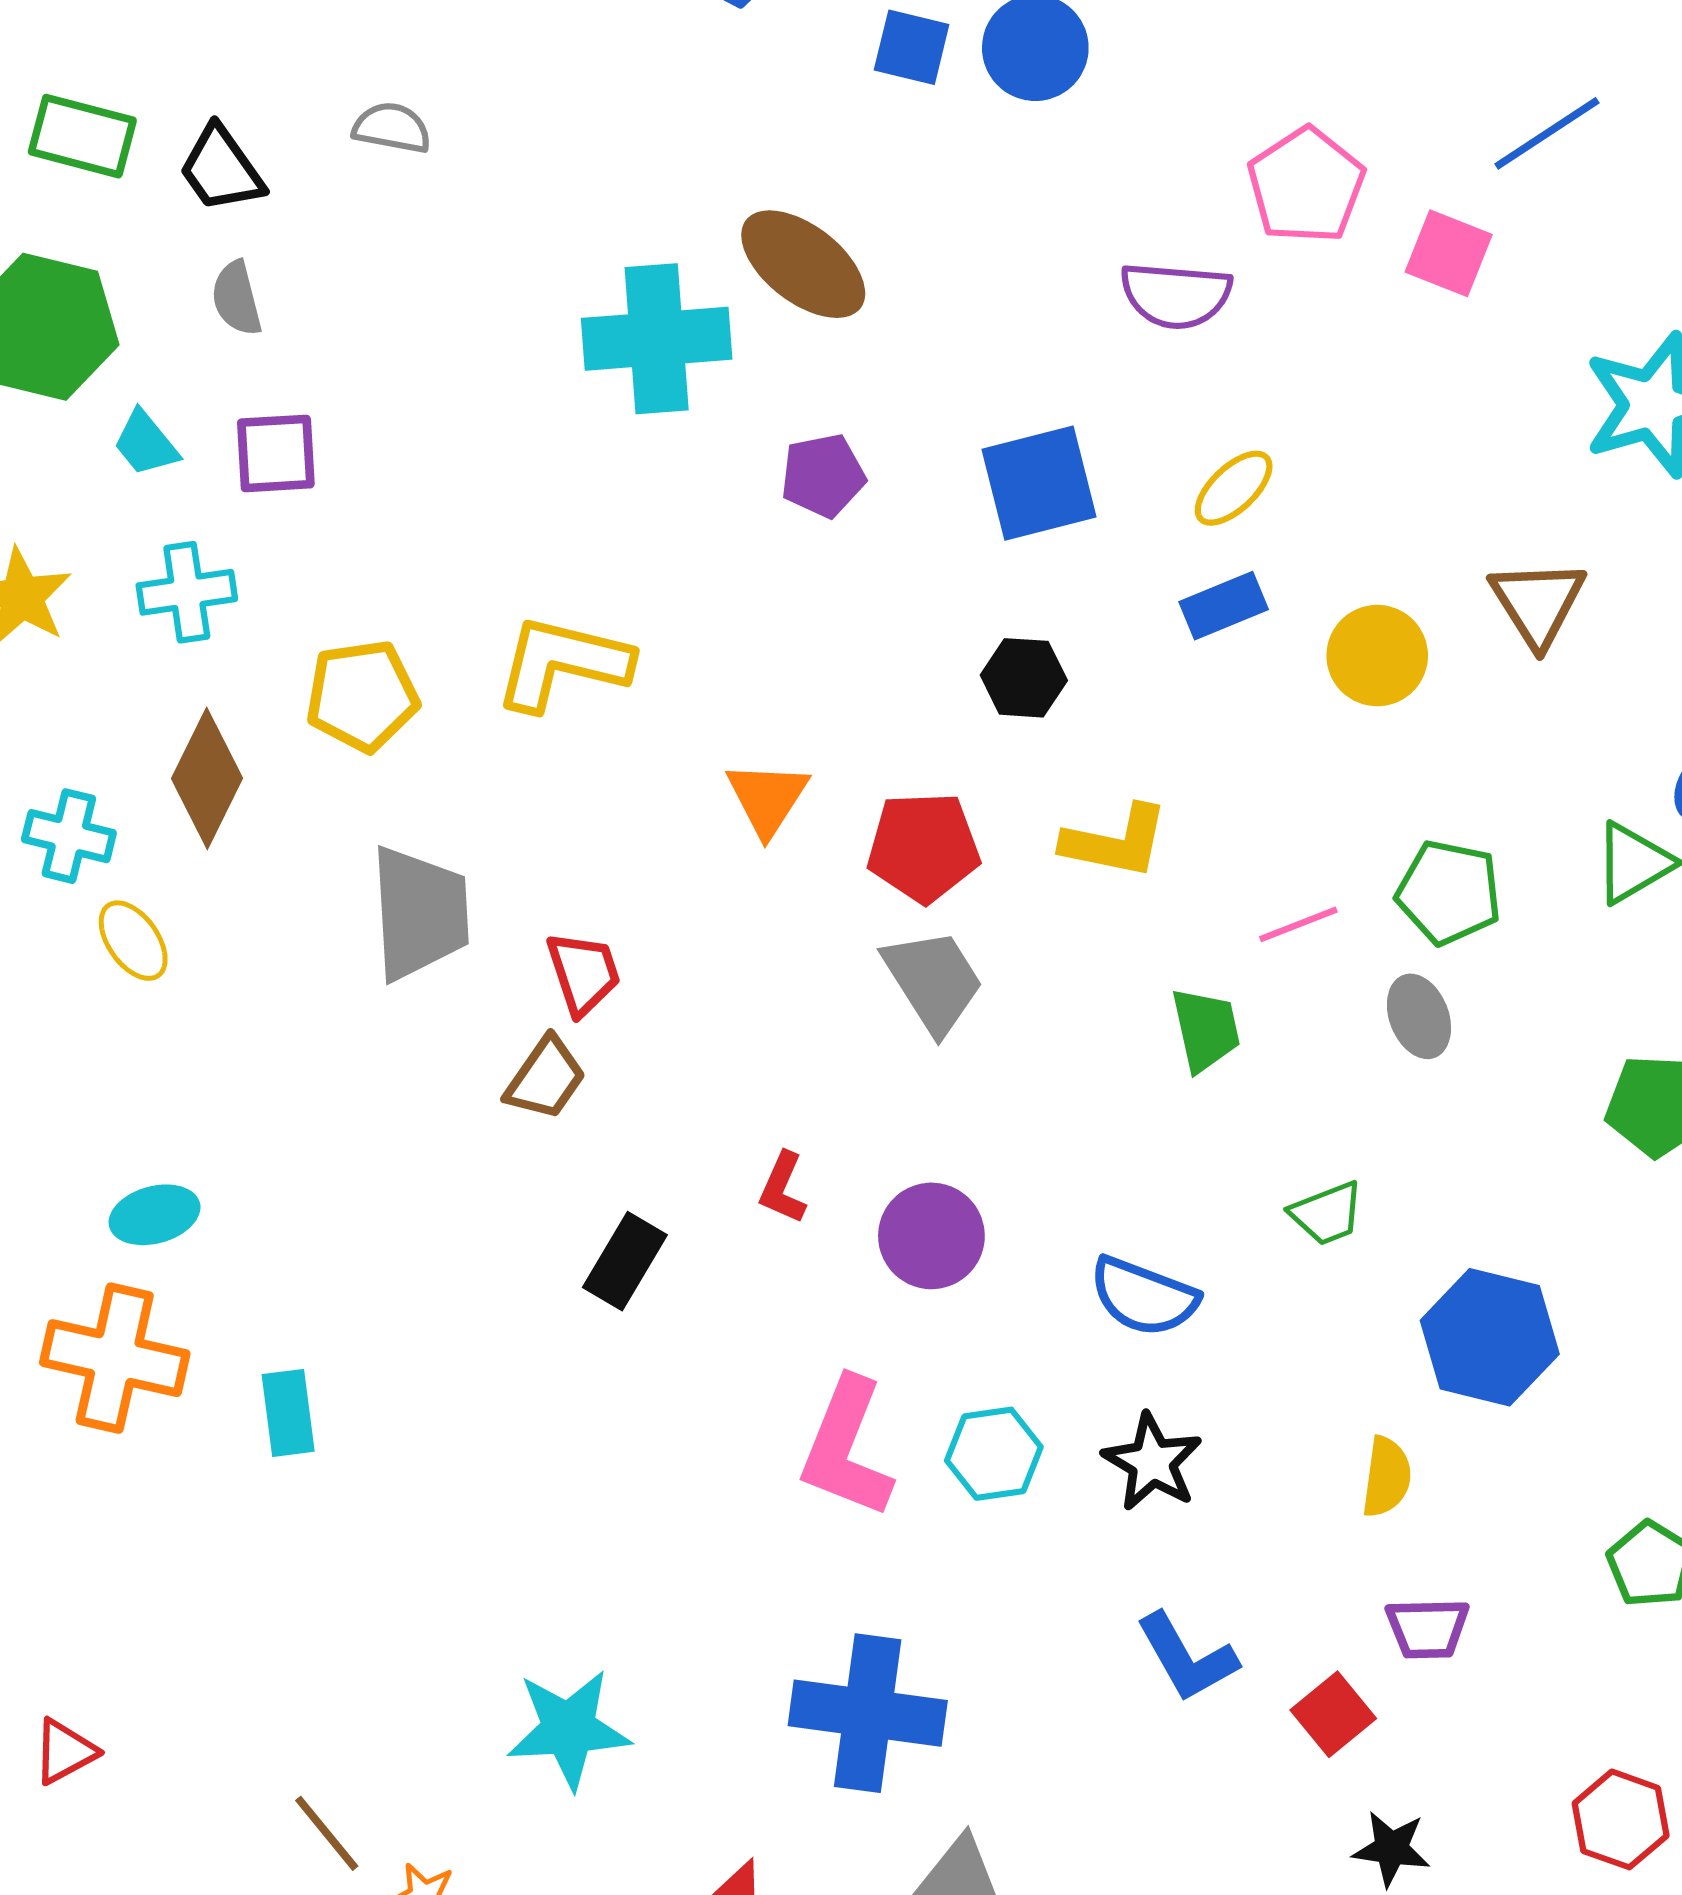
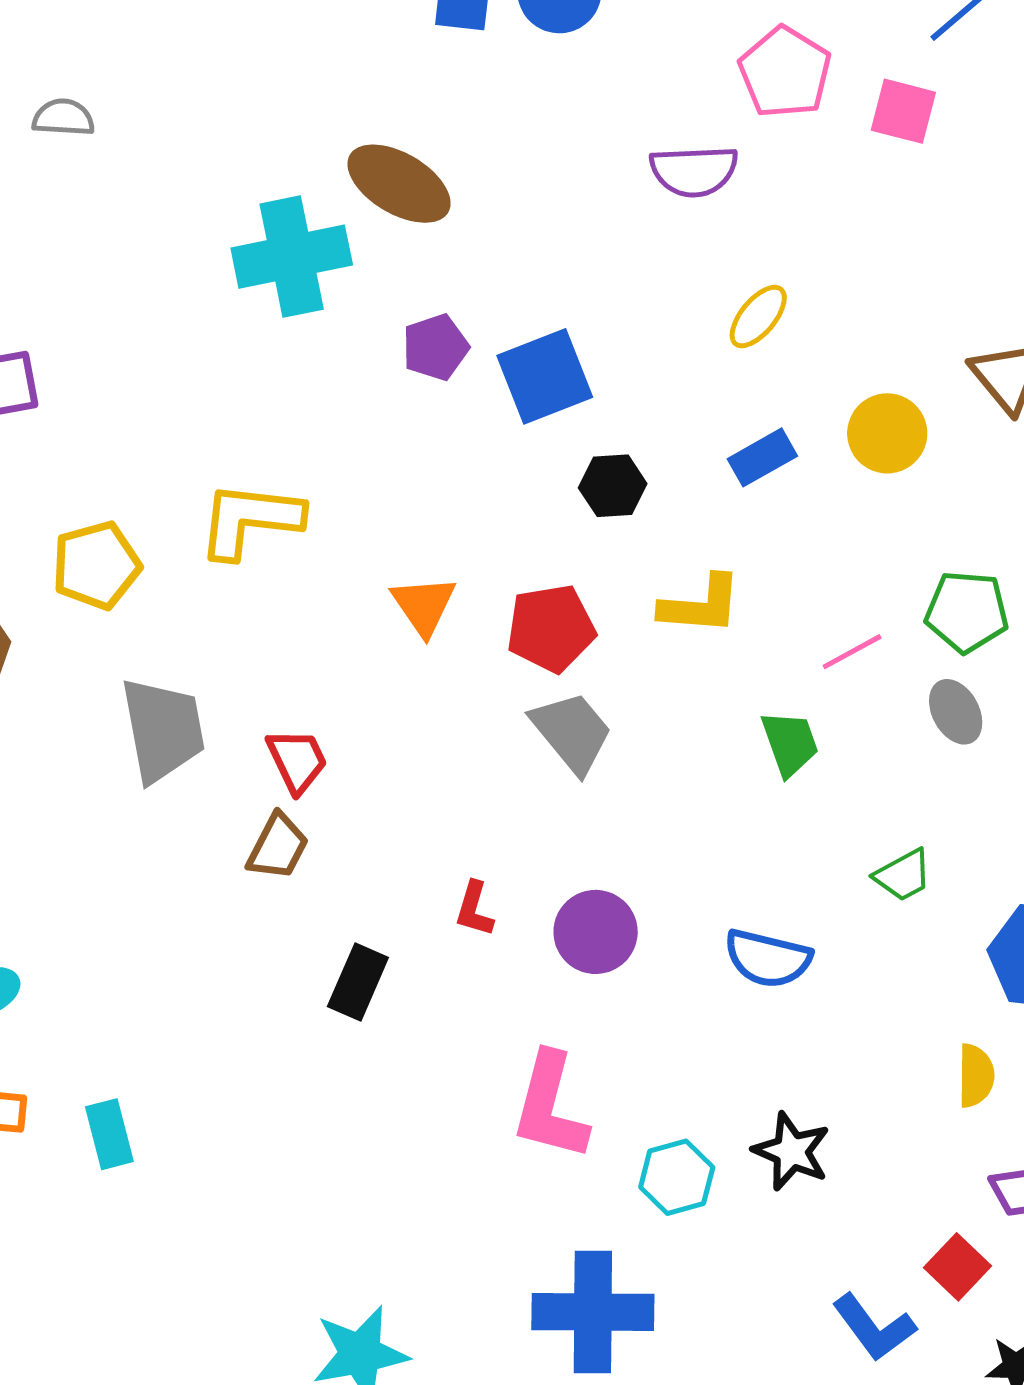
blue square: (1039, 483) -> (545, 376), moved
blue rectangle: (1224, 606) -> (762, 457), moved
cyan hexagon: (994, 1454) -> (677, 1177), moved
black star: (1152, 1462) -> (791, 1151), moved
blue L-shape: (1187, 1658) -> (874, 1328), moved

